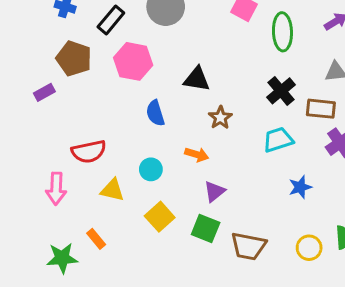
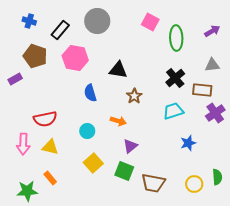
yellow triangle: (112, 190) -> (50, 147), moved

